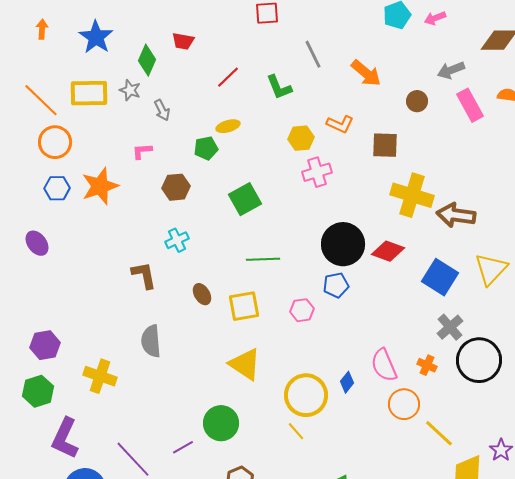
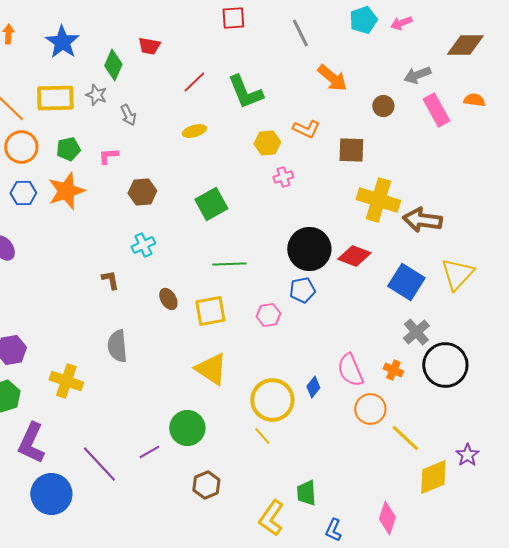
gray line: (313, 54) -> (300, 33), moved
green L-shape: (279, 87) -> (245, 92), size x1.4
green pentagon: (206, 148) -> (68, 149), moved
pink cross: (317, 172) -> (283, 177), size x0.7
brown L-shape: (144, 275) -> (110, 280), size x0.7

